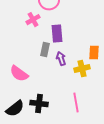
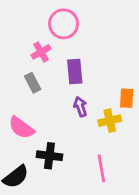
gray rectangle: (45, 50) -> (33, 83), moved, turned -40
black cross: (39, 104) -> (49, 156), moved

